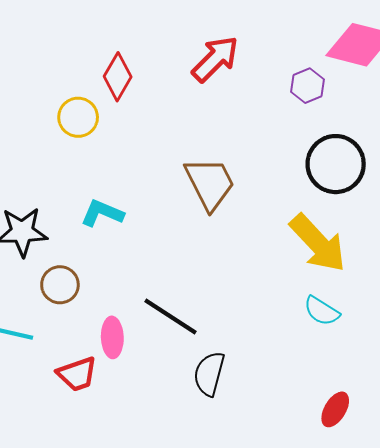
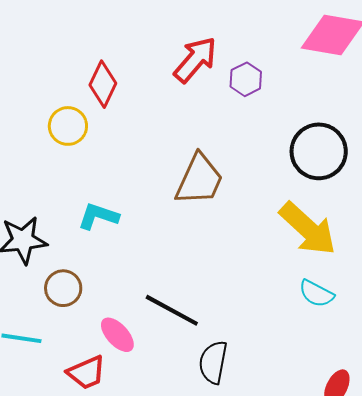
purple hexagon: (307, 86) -> (246, 79), moved
brown trapezoid: (210, 183) -> (199, 180), turned 56
pink ellipse: (112, 337) -> (117, 335), turned -36

